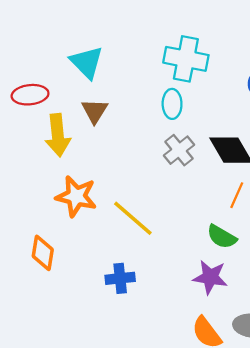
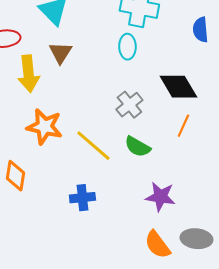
gray cross: (179, 150) -> (129, 105), moved
green semicircle: (222, 237) -> (137, 147), moved

